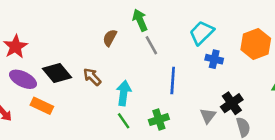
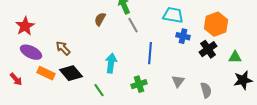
cyan trapezoid: (202, 33) -> (173, 15), turned 55
black diamond: (57, 73) -> (71, 73), moved
brown arrow: (92, 77) -> (63, 48), moved
black cross: (232, 103) -> (208, 49), moved
green line: (124, 121) -> (99, 90), moved

